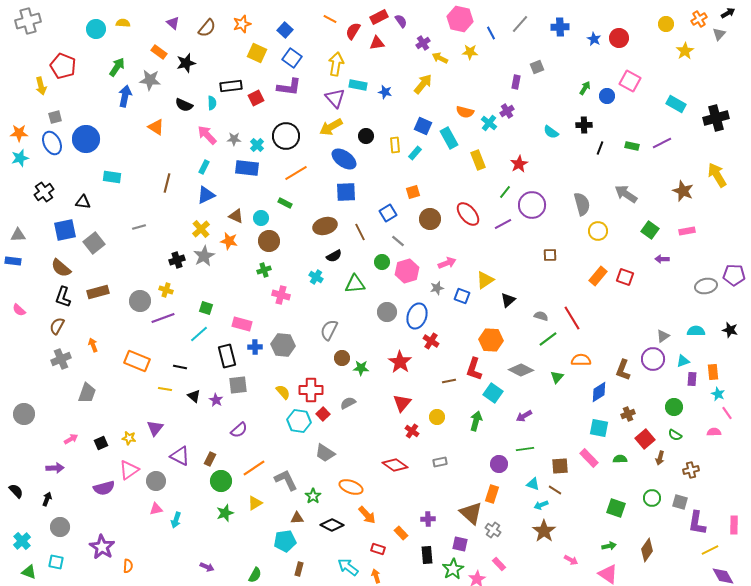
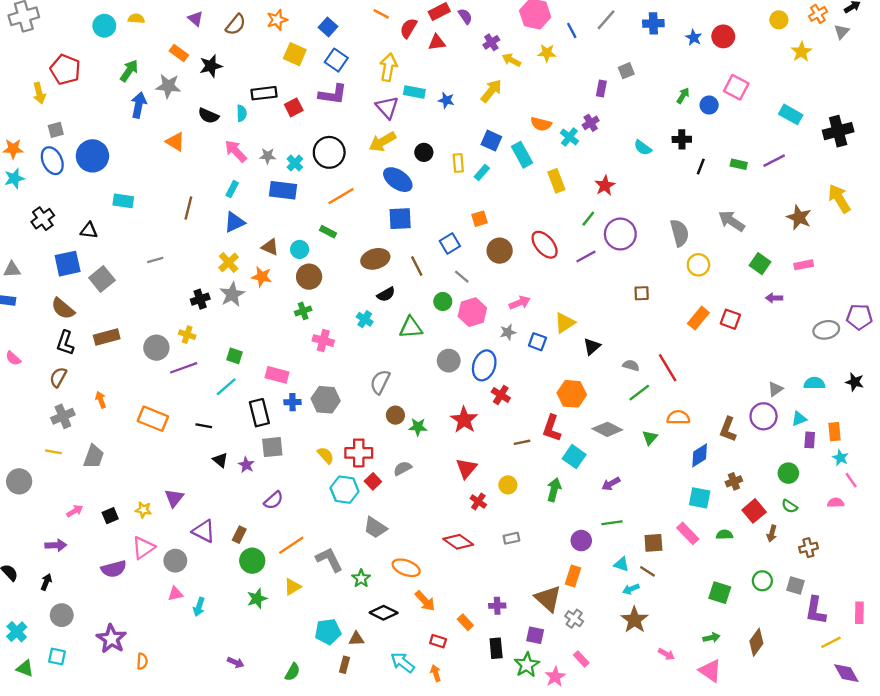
yellow line: (165, 389) -> (53, 452), moved
brown triangle: (297, 518) -> (356, 639), moved

